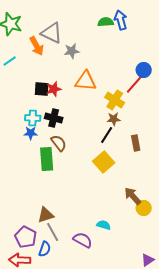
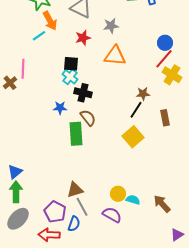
orange arrow: (37, 46) -> (50, 21), moved
gray star: (72, 51) -> (111, 26), moved
blue circle: (144, 70) -> (165, 43), moved
red star: (54, 89) -> (83, 38), moved
yellow cross: (115, 100) -> (172, 75), moved
cyan cross: (33, 118) -> (70, 77), moved, turned 35
brown arrow: (133, 196) -> (162, 204), moved
yellow circle: (144, 208) -> (118, 194), moved

